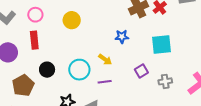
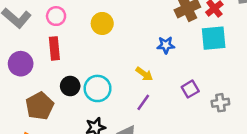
cyan square: (162, 45) -> (214, 38), moved
cyan circle: (79, 70) -> (98, 88), moved
purple line: (105, 82) -> (143, 102), turned -48

